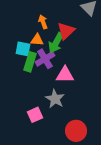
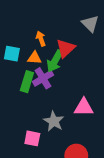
cyan square: (23, 49) -> (12, 54), moved
pink triangle: (65, 75) -> (84, 107), moved
pink square: (35, 115) -> (32, 138), turned 35

